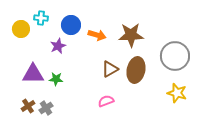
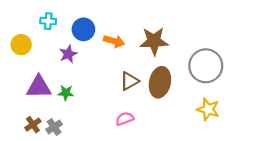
yellow circle: (21, 29) -> (21, 45), moved

